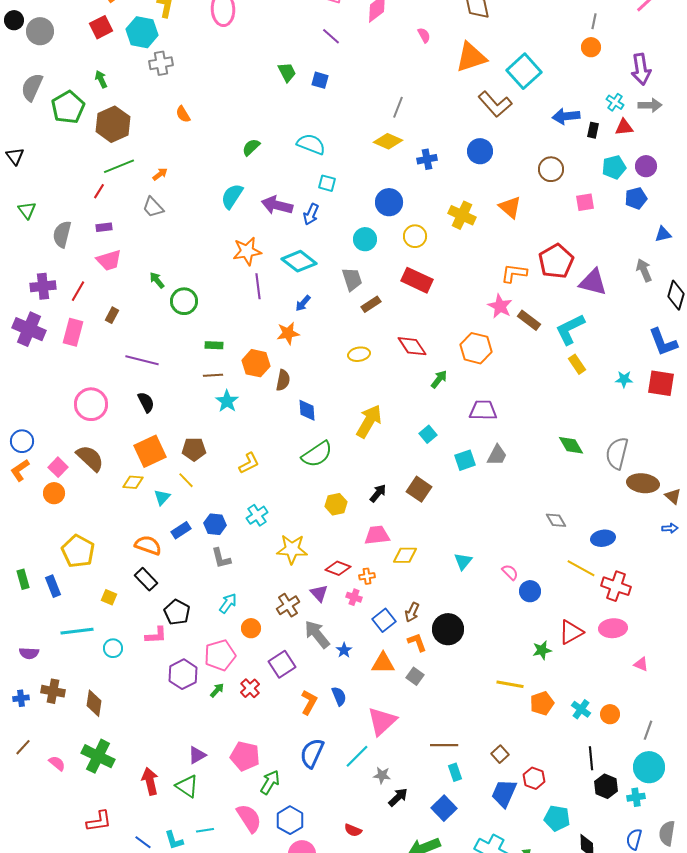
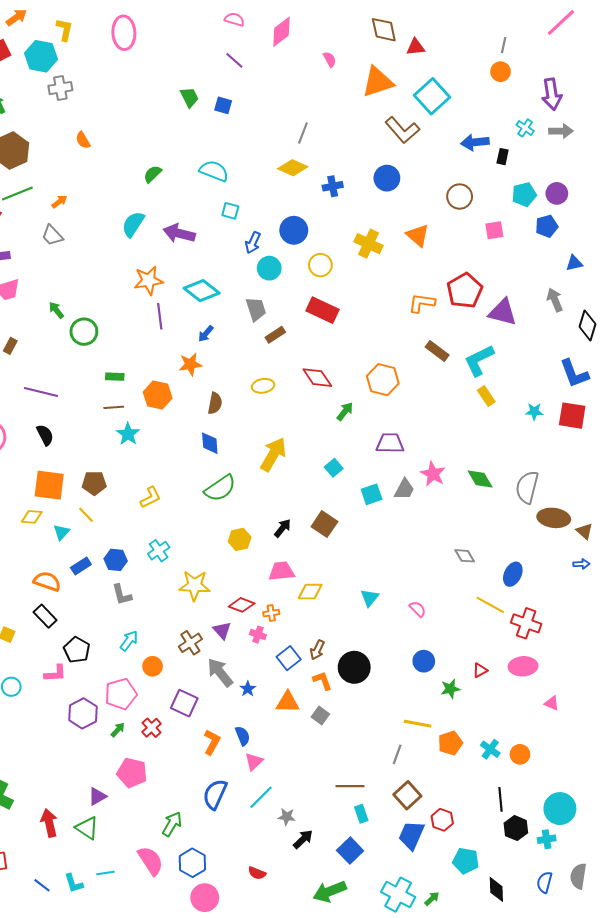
red triangle: (624, 127) -> (416, 47), moved
blue arrow: (311, 214) -> (253, 243), moved
pink star: (500, 306) -> (433, 474), moved
brown semicircle: (283, 380) -> (215, 403), moved
orange square: (150, 451) -> (49, 485), turned 32
blue ellipse: (603, 538) -> (513, 574), turned -55
blue circle: (530, 591) -> (424, 661), moved
red triangle: (571, 632) -> (480, 670), size x0.6
purple square: (282, 664) -> (184, 703), turned -32
pink triangle: (382, 721) -> (254, 761), moved, size x0.6
gray line: (648, 730) -> (397, 754), moved
brown square: (500, 754) -> (407, 795), size x1.5
pink pentagon: (245, 756) -> (132, 773), moved

